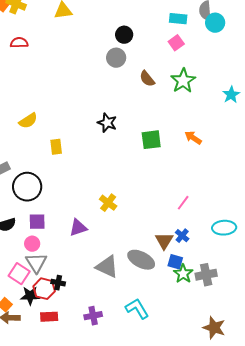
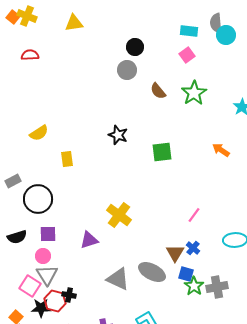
orange arrow: (193, 138) -> (221, 150), moved
yellow cross: (108, 203) -> (119, 215), size x1.4

